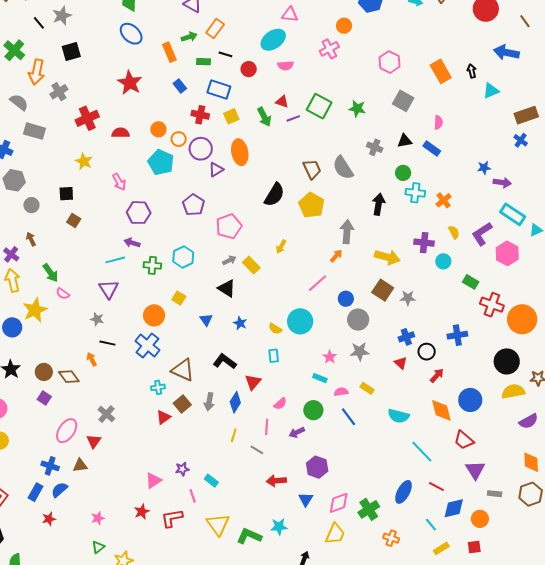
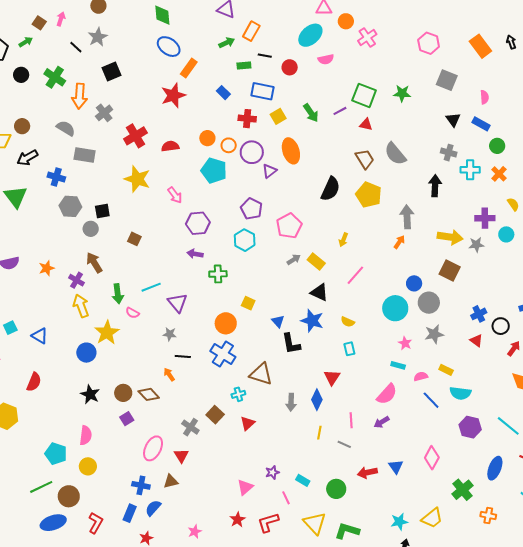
orange circle: (344, 26) -> (346, 21), moved
orange rectangle: (169, 52) -> (189, 68), moved, turned 66
red star: (130, 83) -> (173, 95), turned 30
red triangle: (282, 102) -> (366, 124), moved
black triangle: (405, 141) -> (453, 120), turned -49
gray cross: (375, 147) -> (449, 153), moved
yellow star: (84, 161) -> (137, 179), size x1.5
green circle: (403, 173) -> (497, 146), moved
black square: (66, 194) -> (102, 211), moved
brown arrow: (31, 239) -> (94, 263), size x1.5
cyan hexagon: (183, 257) -> (245, 240), moved
cyan line: (115, 260) -> (151, 287), moved
green arrow: (50, 273) -> (118, 294), turned 36
pink line: (318, 283) -> (355, 275), moved
black triangle: (227, 288) -> (319, 292), moved
gray star: (408, 298) -> (476, 245), moved
cyan circle: (300, 321) -> (395, 308), moved
blue star: (240, 323) -> (312, 321), size x1.6
black L-shape: (225, 361) -> (291, 344), moved, turned -130
purple square: (44, 398) -> (127, 419), turned 32
brown square: (182, 404) -> (215, 415), moved
pink semicircle: (280, 404) -> (387, 394), moved, size x1.6
green circle: (313, 410) -> (336, 489), moved
cyan semicircle: (398, 416) -> (460, 393), moved
purple hexagon: (317, 467) -> (470, 427), moved
blue triangle: (306, 499) -> (396, 467), moved
pink diamond: (339, 503) -> (432, 458), moved, turned -35
cyan star: (279, 527) -> (399, 522), moved
yellow trapezoid: (335, 534) -> (432, 518), turned 35

